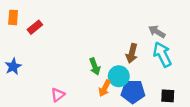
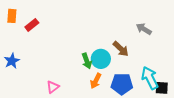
brown arrow: (132, 53) -> (121, 49), turned -60
cyan arrow: (162, 54) -> (150, 78), moved
cyan circle: (119, 76) -> (101, 59), moved
black square: (168, 96) -> (162, 88), moved

